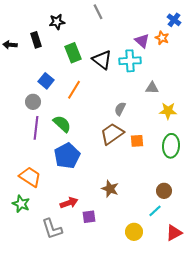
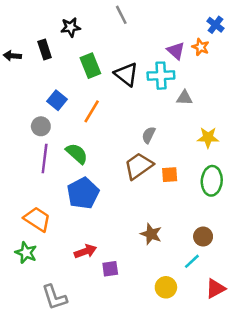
gray triangle: (152, 88) -> (184, 98), moved
brown star: (110, 189) -> (151, 234), moved
gray L-shape: (52, 229) -> (54, 297), moved

